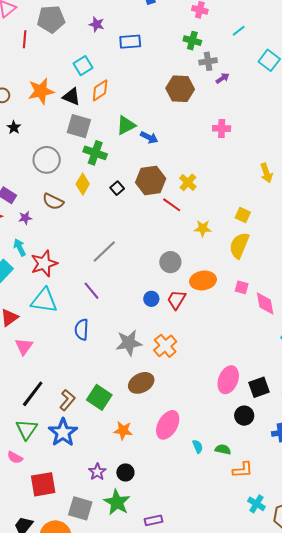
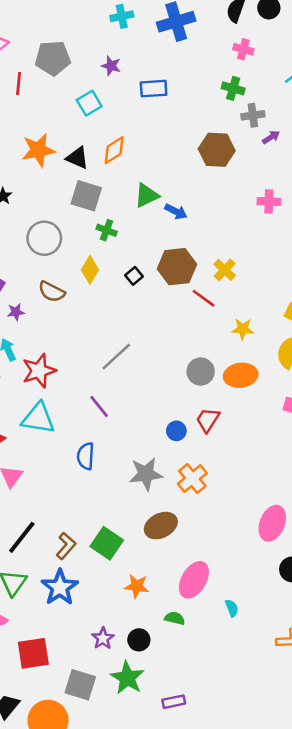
cyan square: (83, 66) -> (89, 103), moved
green cross: (95, 153) -> (107, 230), size x0.7
orange ellipse: (203, 280) -> (241, 375), moved
blue circle: (151, 299) -> (176, 431), moved
green semicircle: (223, 449) -> (175, 618), moved

